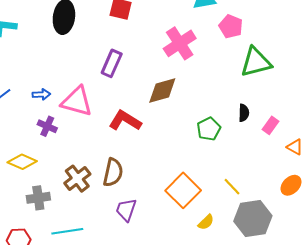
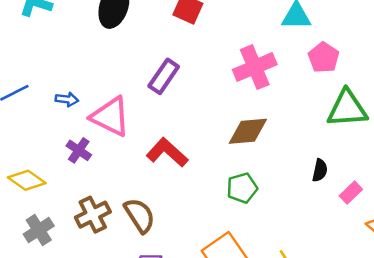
brown diamond: (162, 90) -> (248, 131), moved
purple cross: (47, 126) -> (79, 150), moved
green pentagon: (209, 129) -> (242, 188), moved
brown semicircle: (113, 172) -> (140, 215), turned -56
gray cross: (38, 198) -> (39, 230), turned -35

